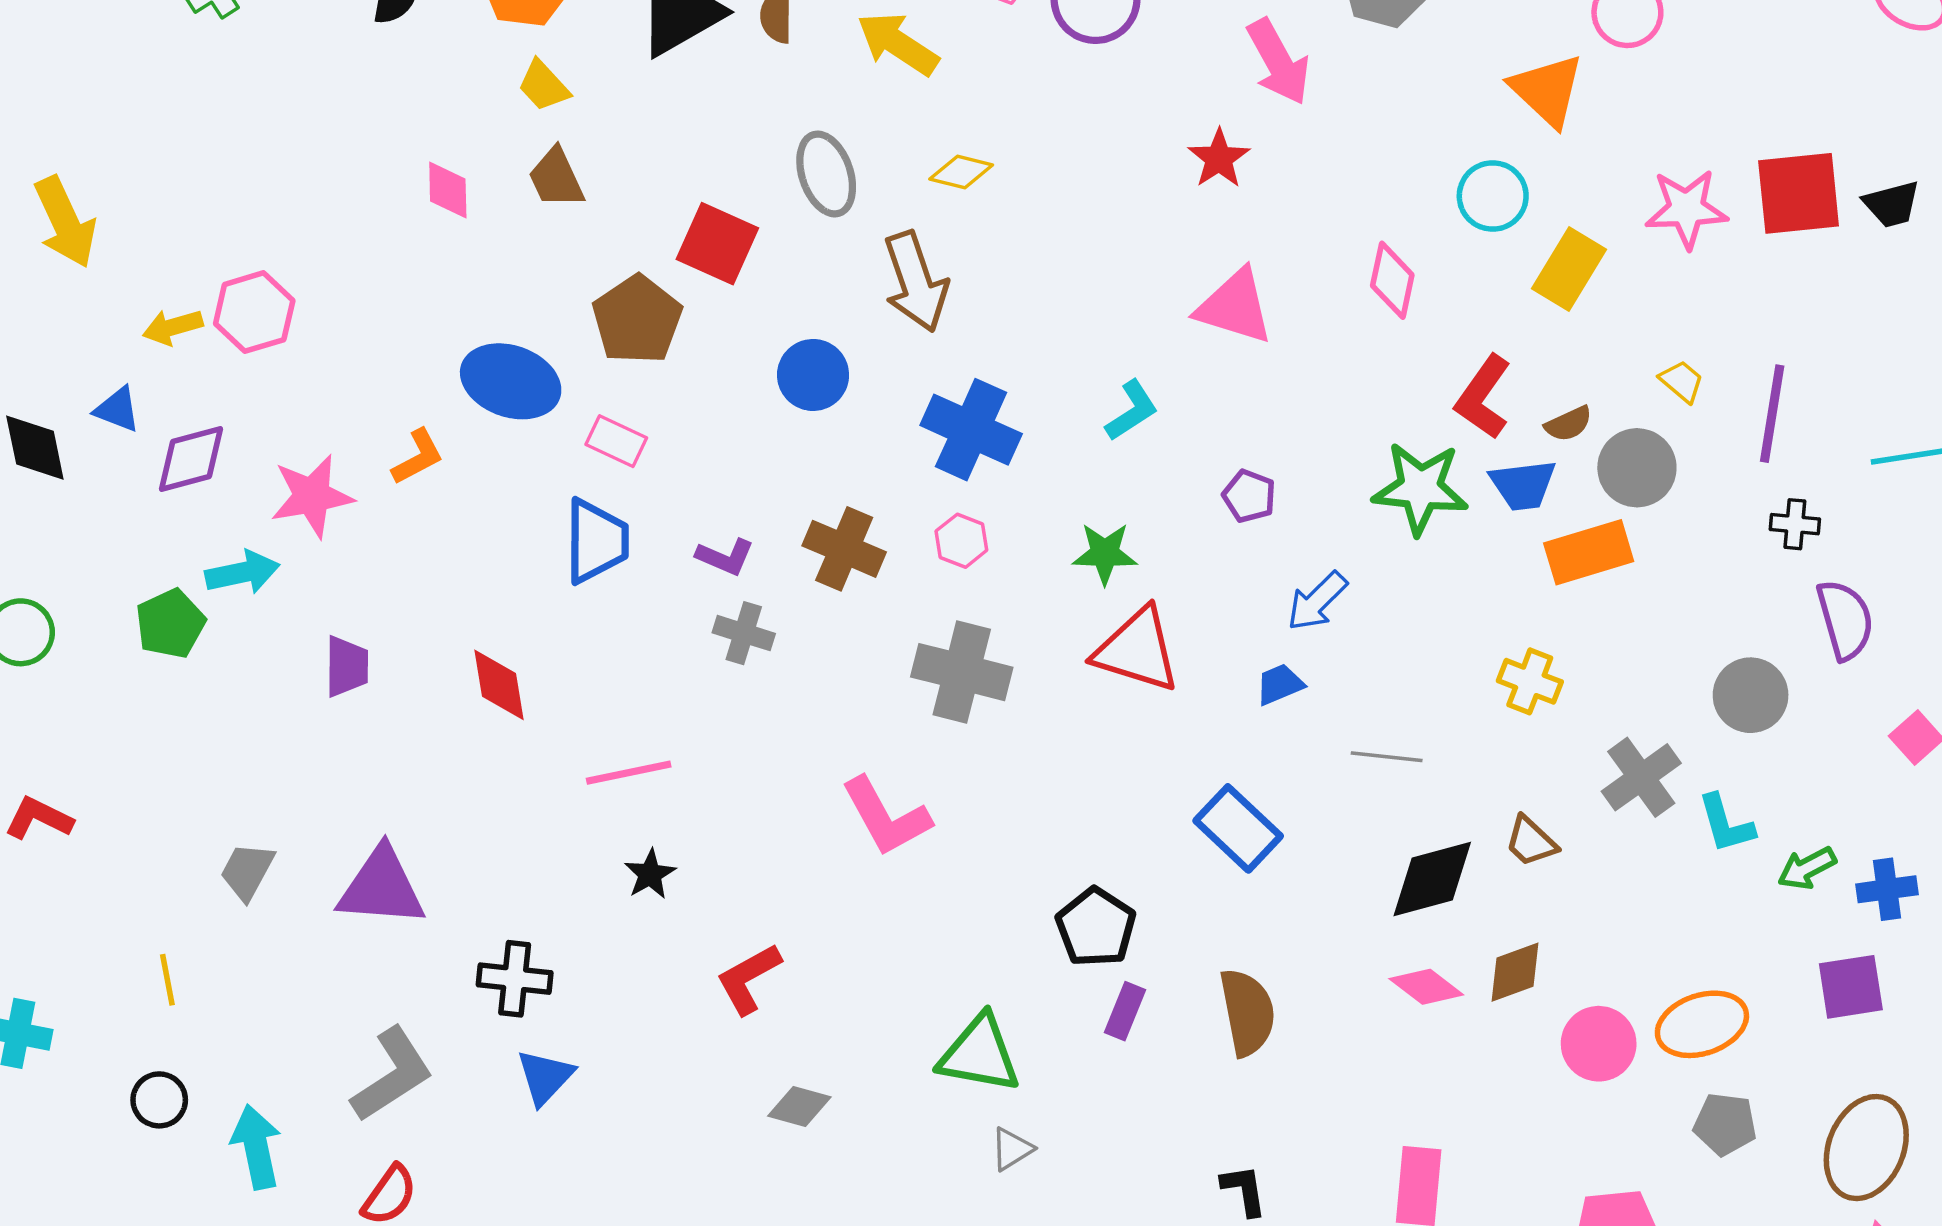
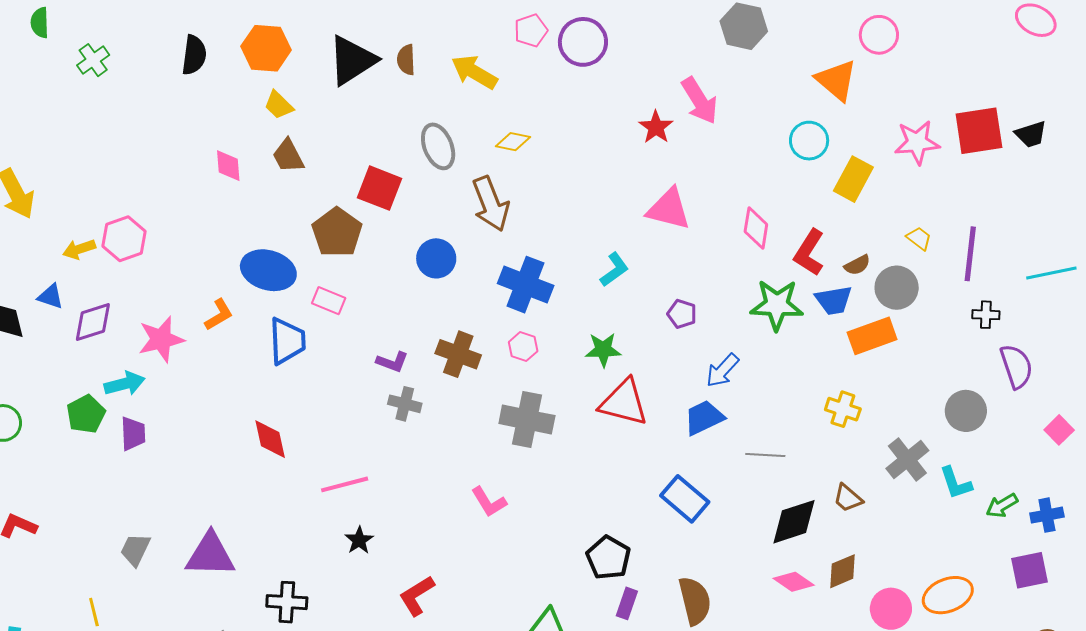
pink arrow: (1278, 62) -> (700, 101), moved
pink diamond: (1392, 280) -> (756, 228), moved
blue trapezoid: (596, 541) -> (287, 341), moved
purple trapezoid: (347, 666) -> (133, 434), moved
blue trapezoid: (1280, 684) -> (704, 418), size x1.5
pink L-shape: (886, 817) -> (489, 502), size x0.7

